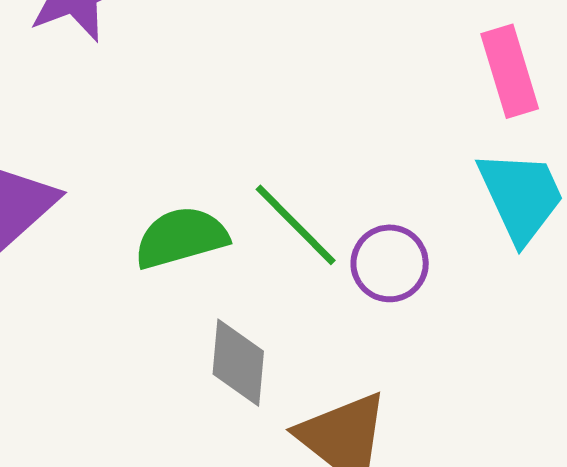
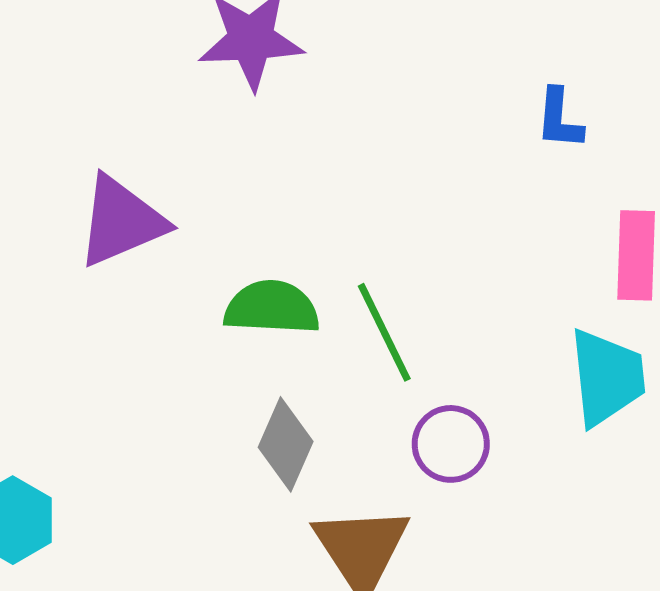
purple circle: (390, 263) -> (451, 444), moved

